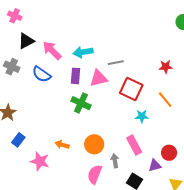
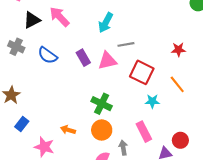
pink arrow: (52, 50) -> (59, 17), moved
cyan arrow: (83, 52) -> (106, 23), moved, turned -54
purple rectangle: (76, 76) -> (83, 58), turned -35
green cross: (81, 103) -> (102, 104), moved

